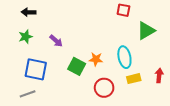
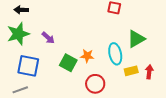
green triangle: (146, 31) -> (136, 39), moved
green star: (26, 37) -> (18, 34), size x1.6
yellow rectangle: (134, 79) -> (131, 71), moved

